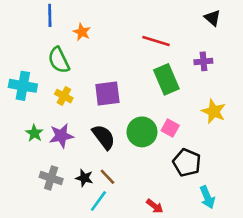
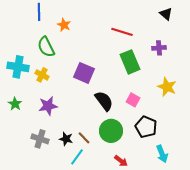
purple square: (107, 93) -> (84, 73), turned 30
yellow cross: (64, 96) -> (42, 75), moved
green circle: (142, 132) -> (111, 131), moved
green star: (34, 133) -> (15, 104), moved
black semicircle: (104, 137) -> (104, 101), moved

